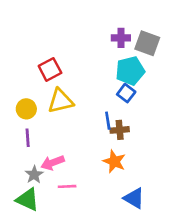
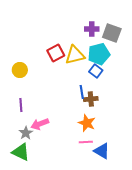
red square: (50, 69) -> (56, 53), moved
yellow triangle: (60, 101) -> (75, 55), moved
yellow circle: (26, 109) -> (20, 70), moved
pink line: (67, 186) -> (86, 142), moved

